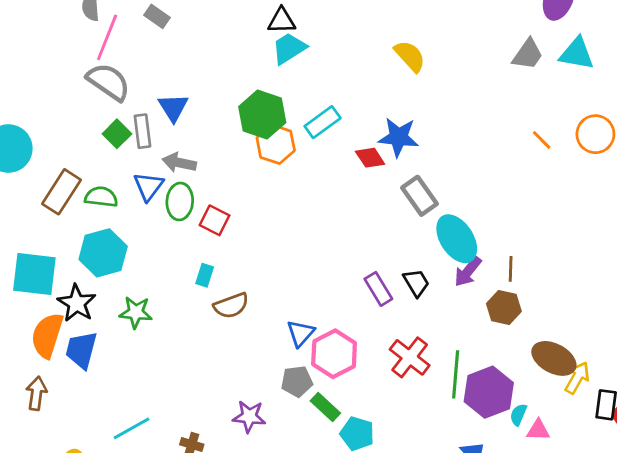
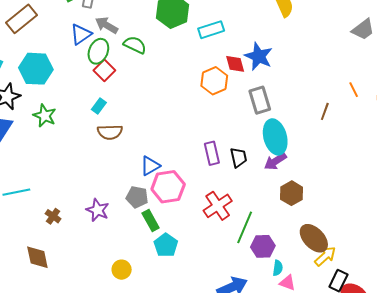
orange hexagon: (276, 144) -> (214, 81), moved
green semicircle: (101, 197) -> (135, 45), moved
red square: (215, 220) -> (104, 70), moved
brown line: (511, 269) -> (325, 111), moved
purple hexagon: (489, 392) -> (263, 246), size x0.7
cyan semicircle: (518, 415) -> (278, 268), turned 147

